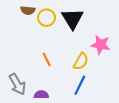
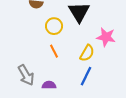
yellow circle: (47, 18) -> (54, 26), moved

